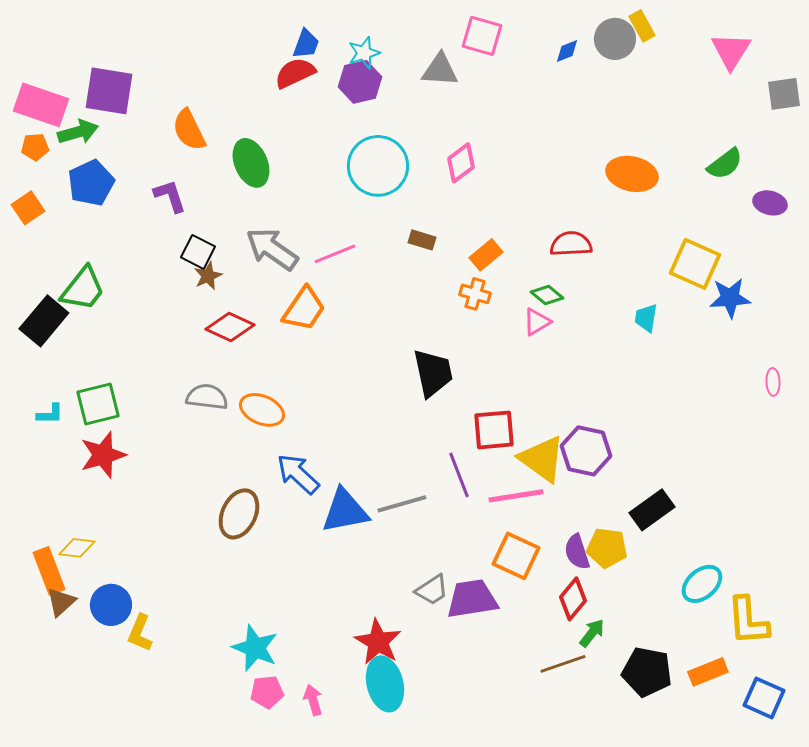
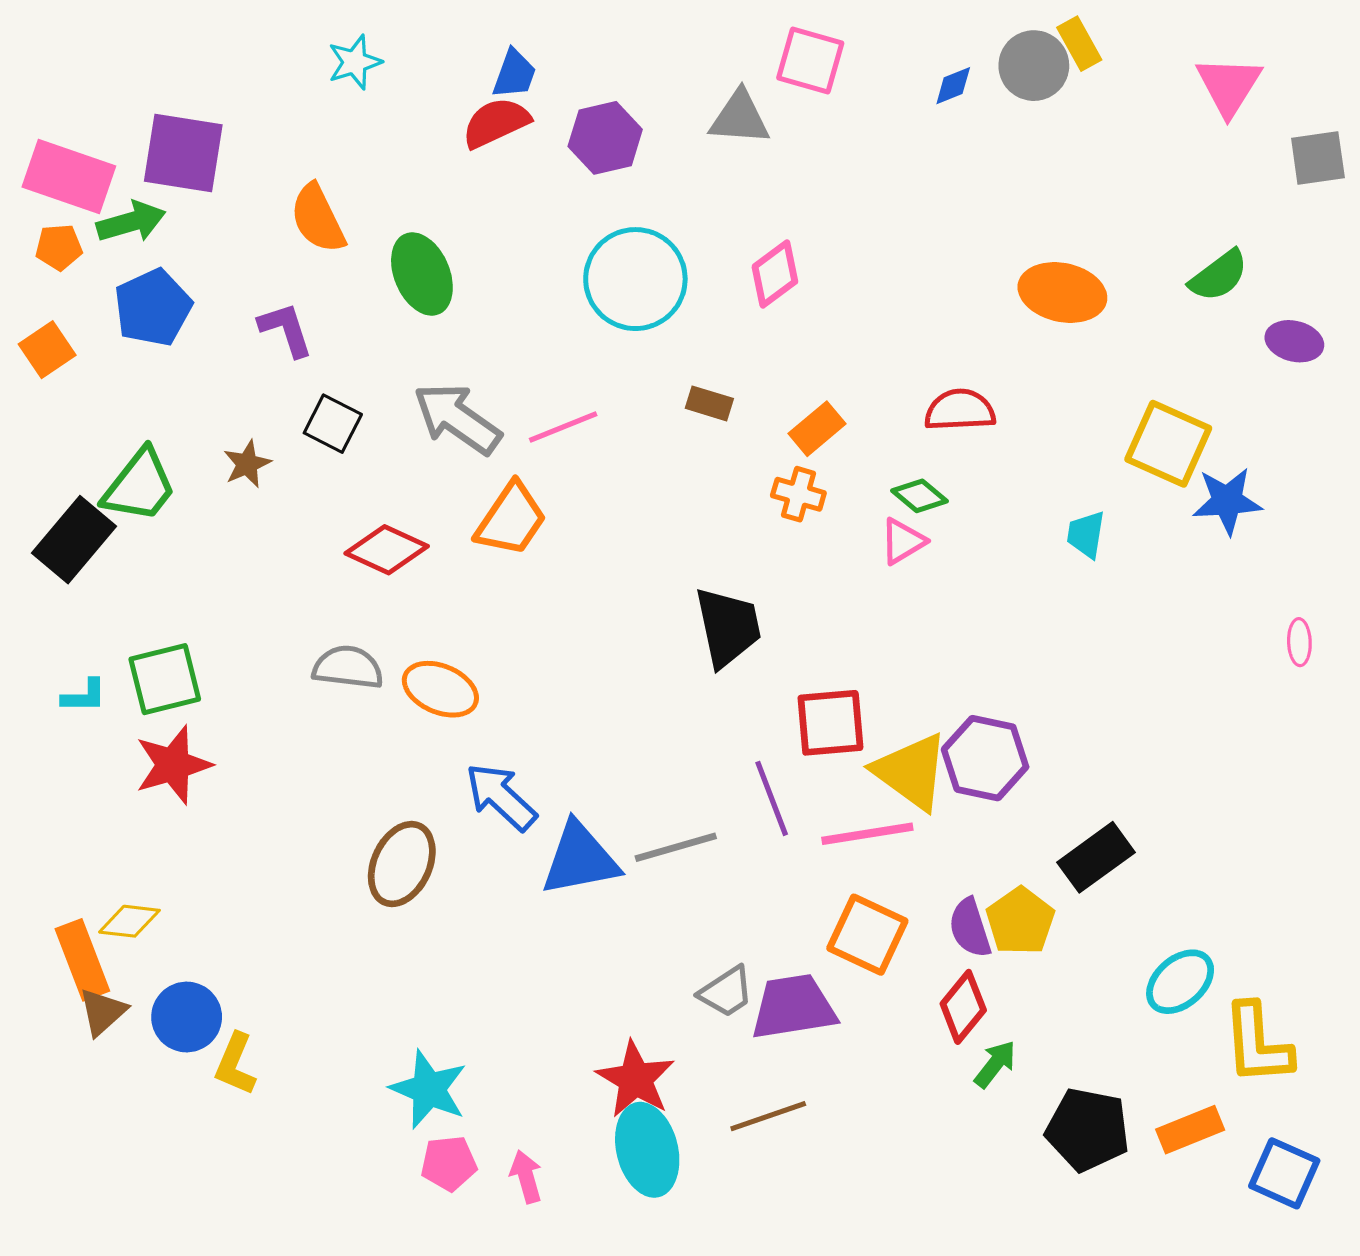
cyan star: (364, 53) -> (355, 62), moved
brown star: (208, 276) -> (247, 464), moved
yellow pentagon: (607, 548) -> (1020, 921), turned 30
brown line: (563, 664) -> (768, 1116), moved

